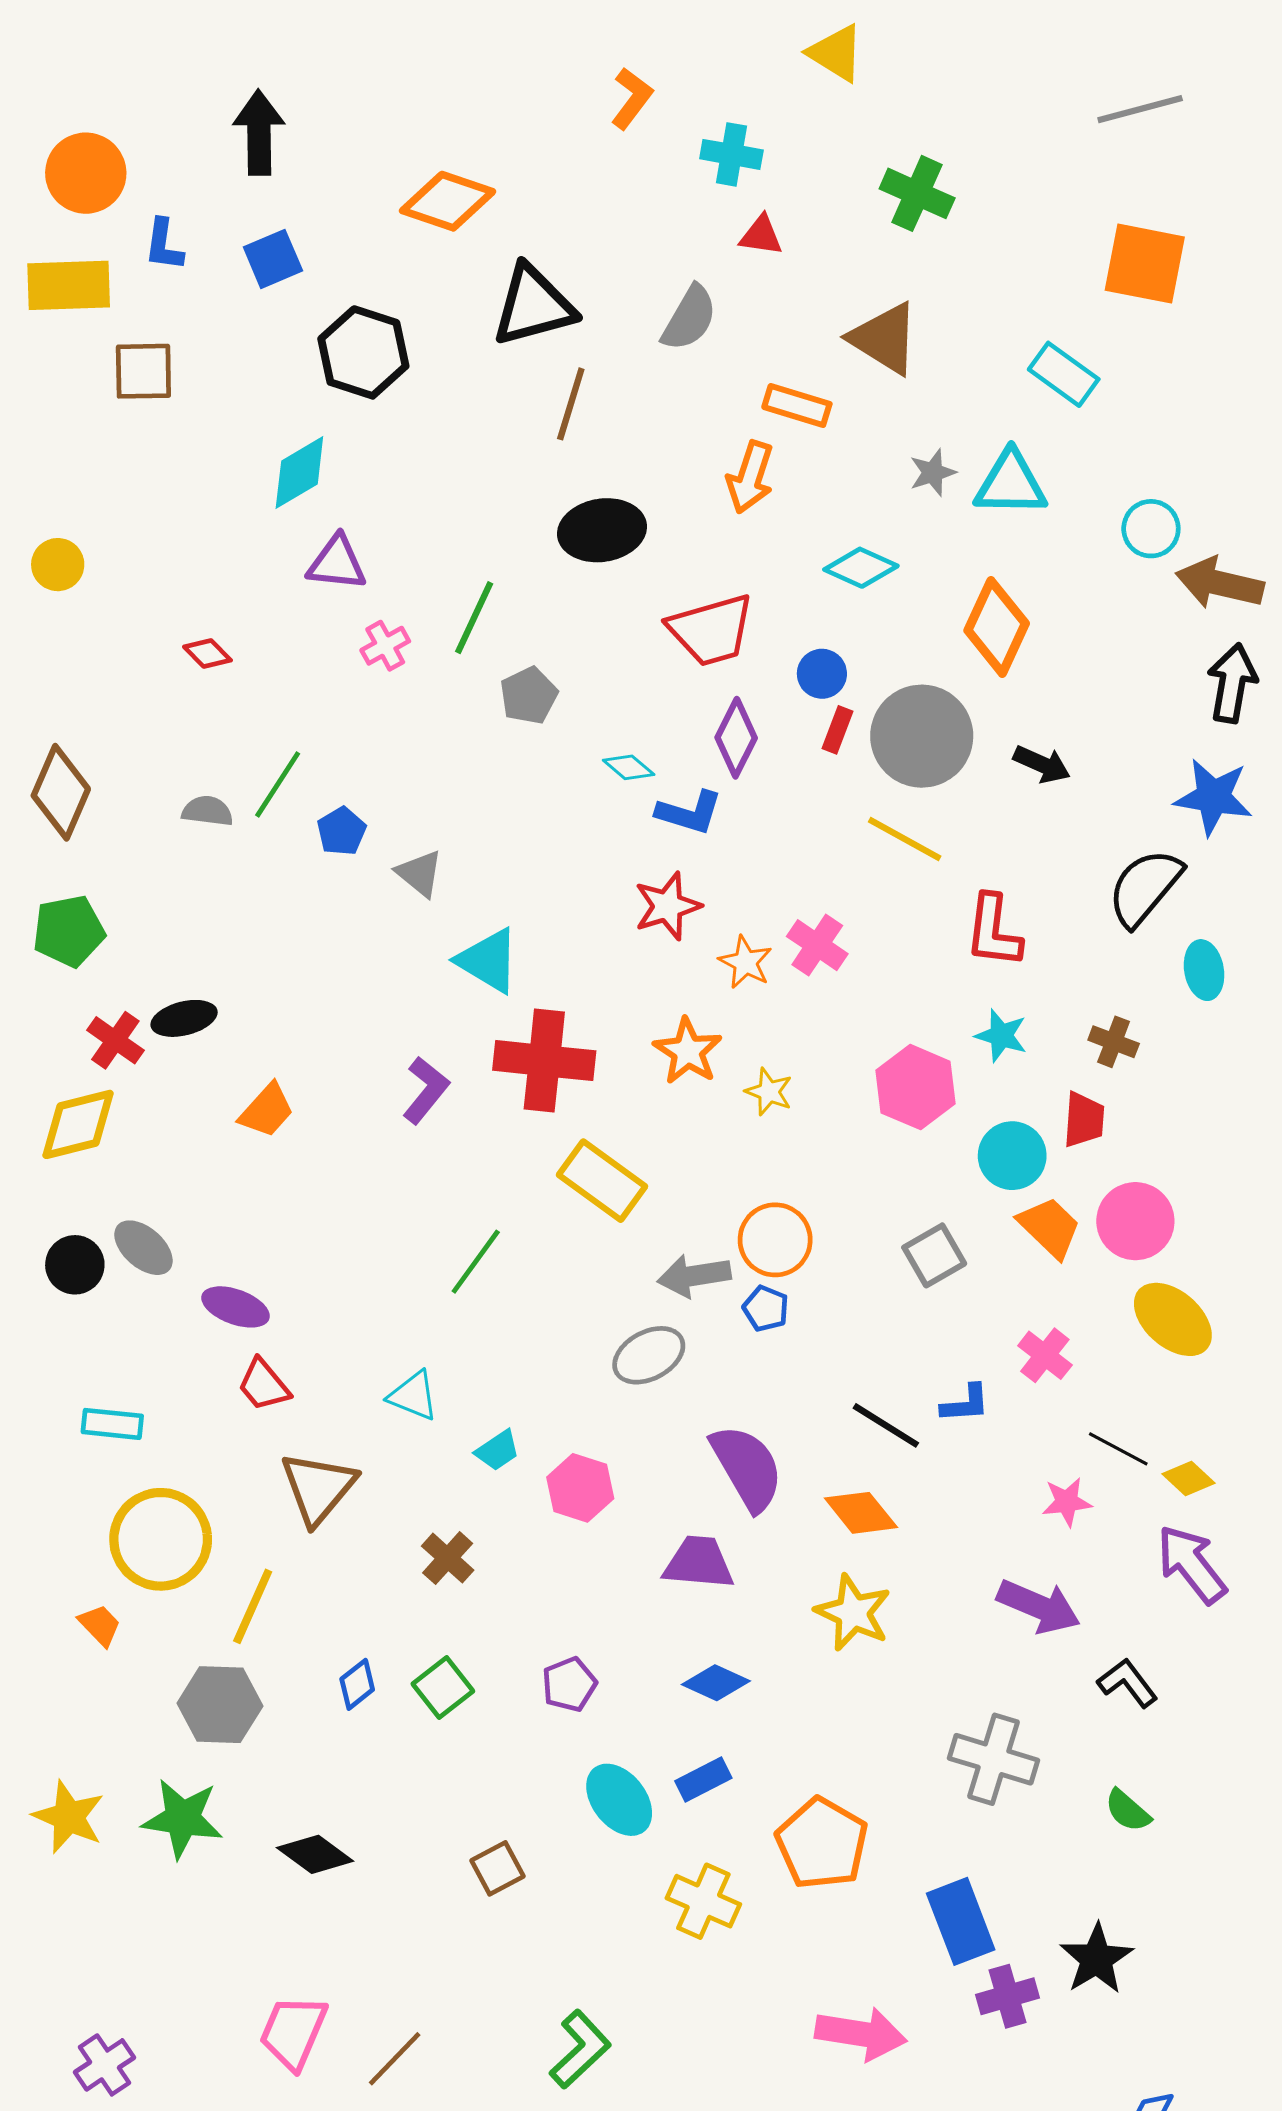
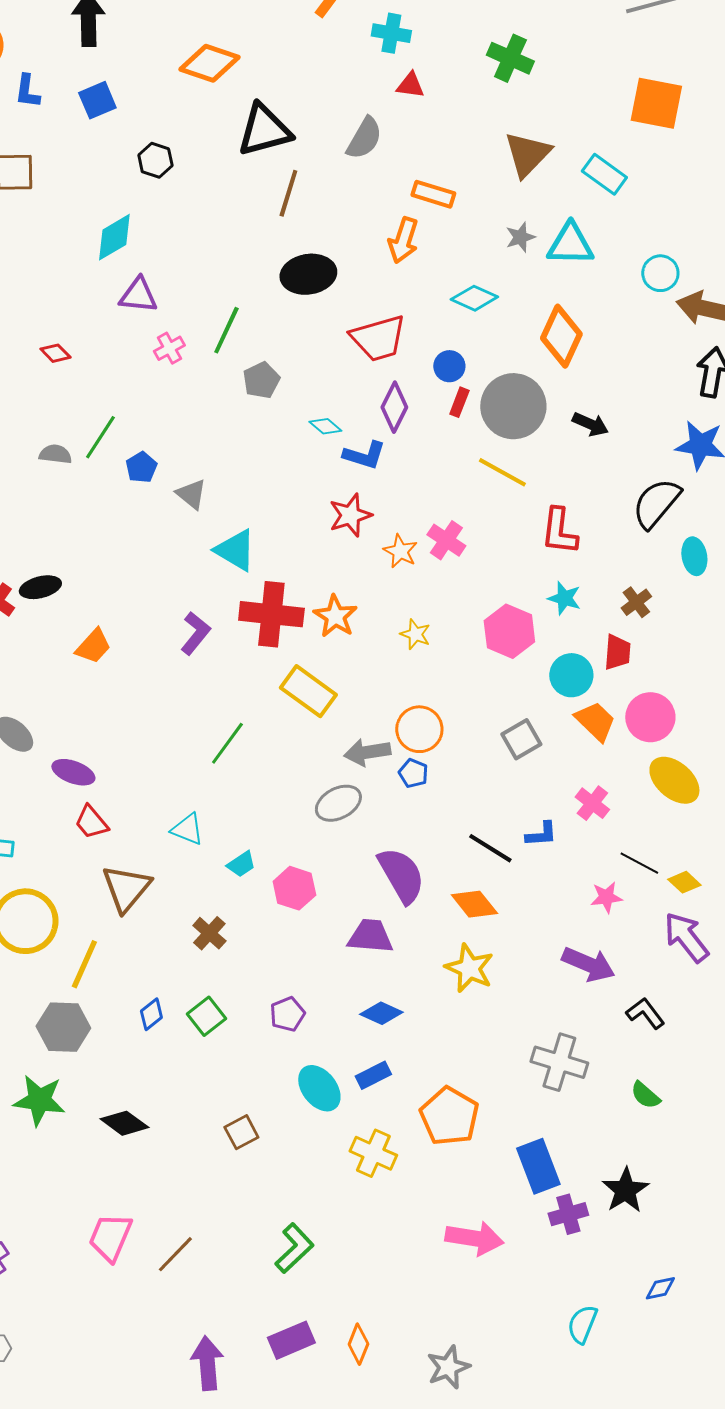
brown triangle: (884, 338) -> (527, 154), moved, turned 42
black hexagon: (363, 352) -> (155, 160), size x0.6
brown cross: (1114, 1042) -> (636, 602), turned 32
orange star: (688, 1051) -> (335, 616), moved

